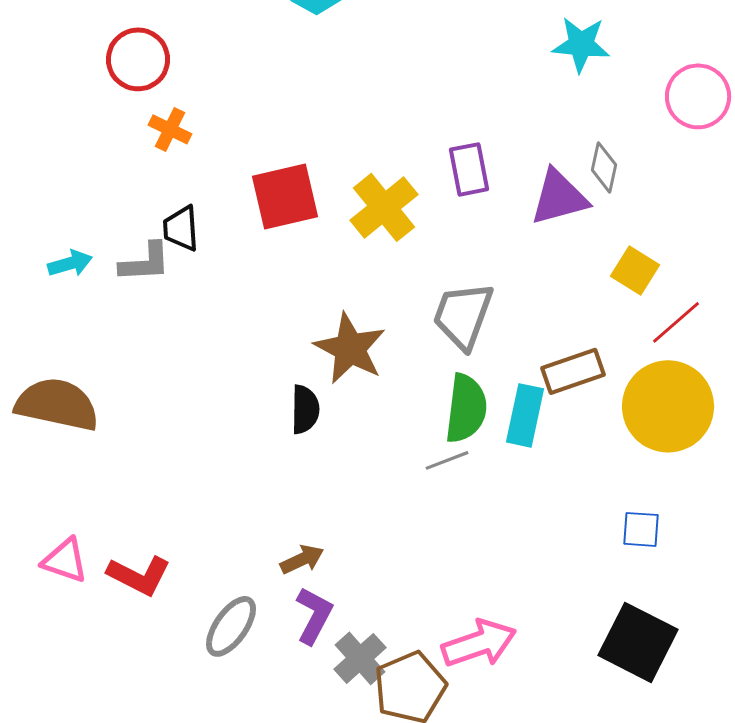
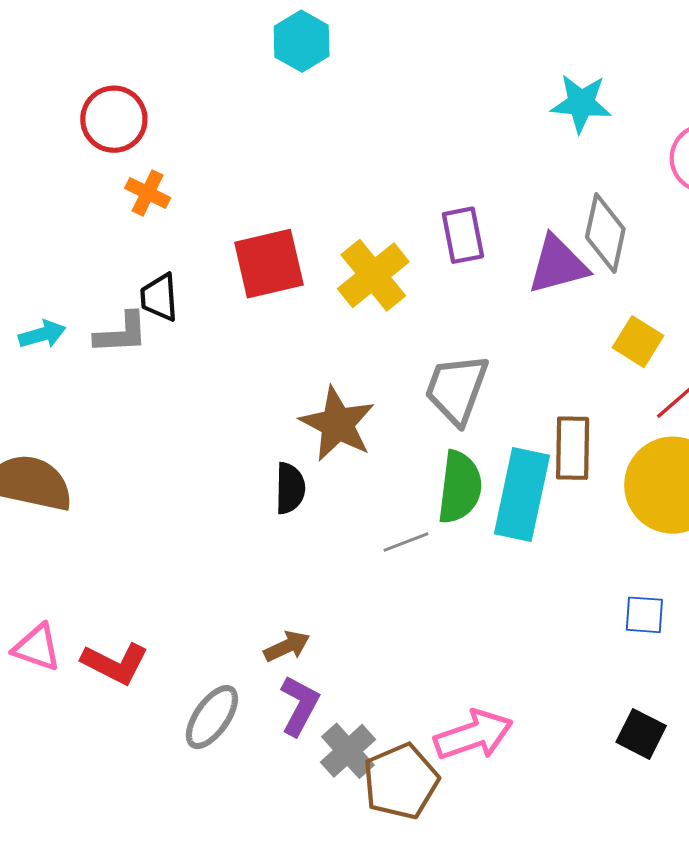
gray diamond: (604, 167) -> (605, 233), size x1.5
brown rectangle: (573, 371) -> (573, 448), turned -70
cyan rectangle: (525, 415) -> (522, 495), size x1.4
gray line: (447, 460) -> (406, 542), moved
black square: (638, 642) -> (641, 734), size x0.6

